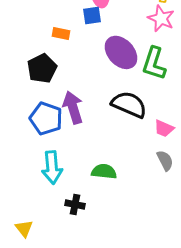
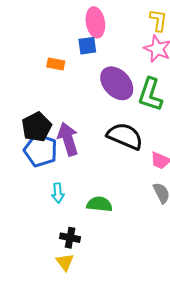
black pentagon: (42, 68) -> (37, 127), moved
cyan arrow: (52, 167) -> (58, 193), moved, size x0.6
yellow triangle: (24, 228) -> (65, 262), moved

